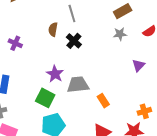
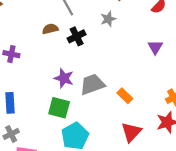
brown semicircle: (53, 29) -> (50, 29), turned 80
gray star: (120, 34) -> (108, 19), moved
black cross: (74, 41) -> (77, 36), turned 35

